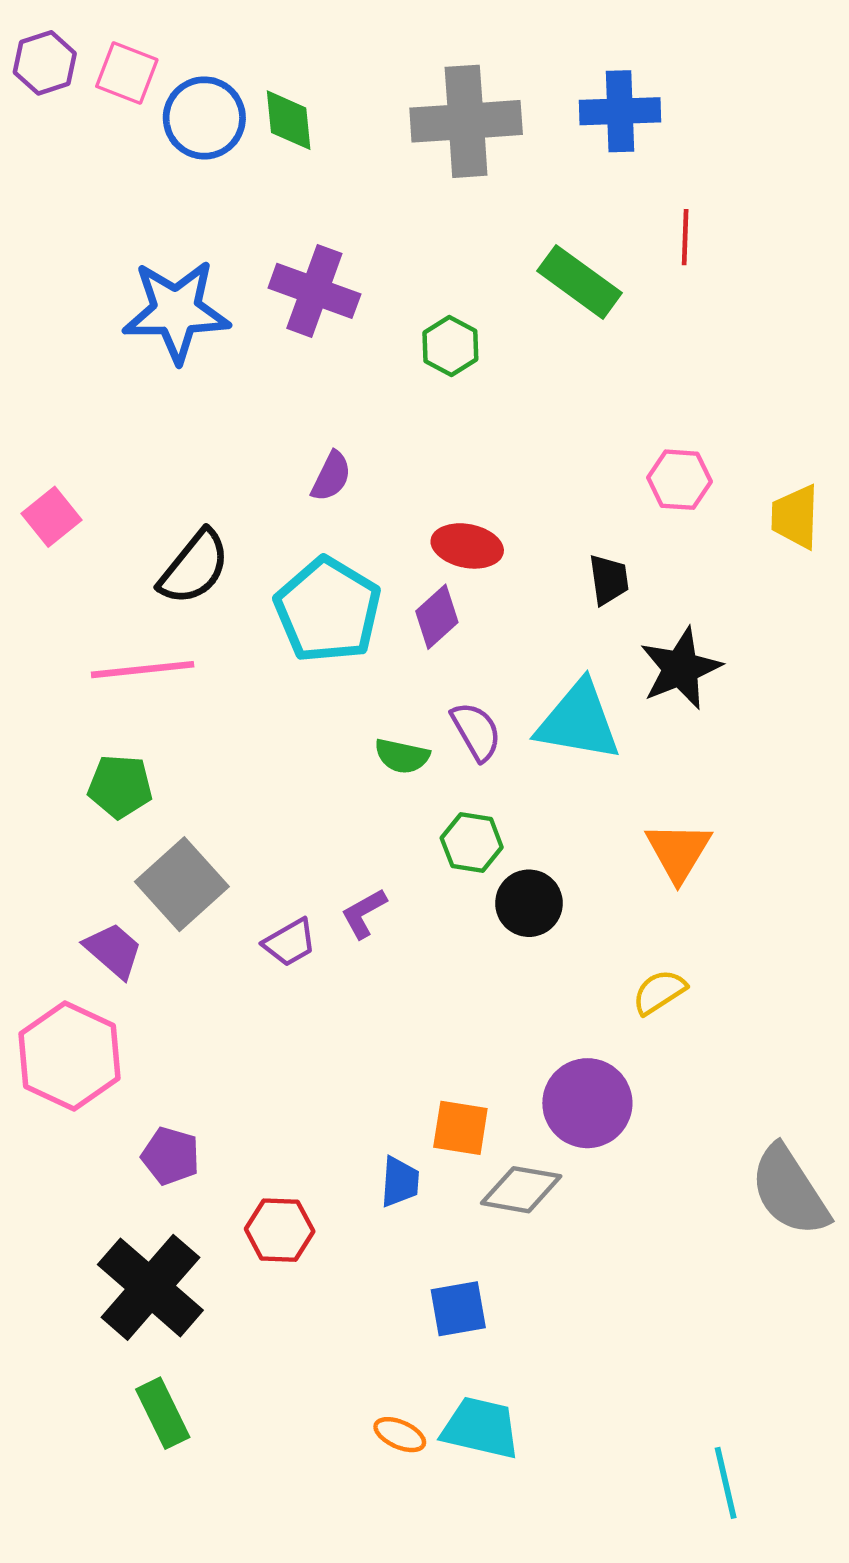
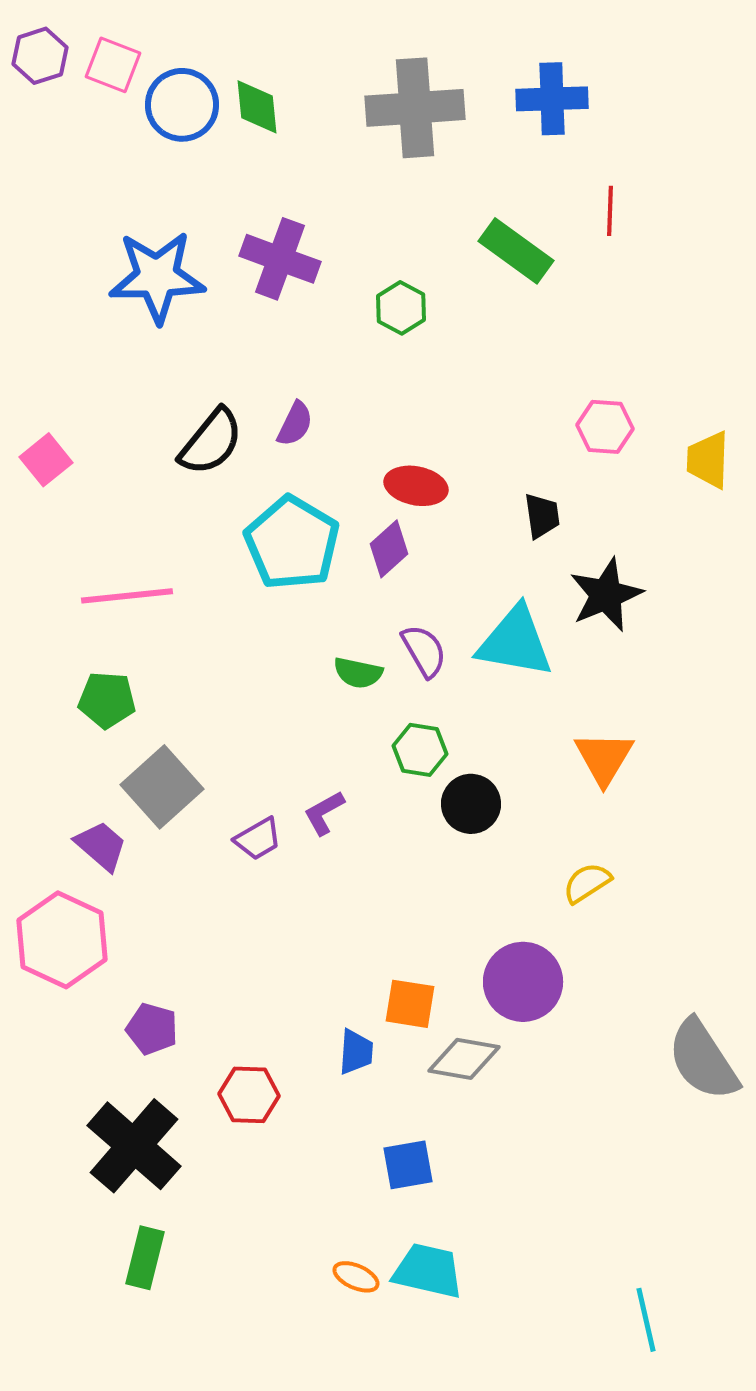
black semicircle: (194, 567) -> (211, 442), moved
green rectangle: (163, 1413) -> (145, 1258), turned 40

